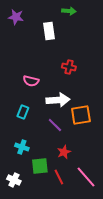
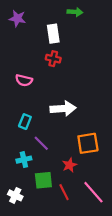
red cross: (69, 67) -> (53, 59), moved
pink semicircle: (31, 81) -> (24, 80), moved
orange square: (81, 115) -> (88, 143), moved
purple line: (55, 125) -> (41, 143), moved
cyan cross: (22, 147) -> (24, 160), turned -32

